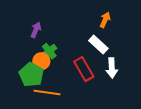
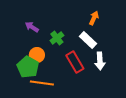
purple arrow: (36, 30) -> (32, 27), turned -80
green cross: (49, 51) -> (57, 38), moved

